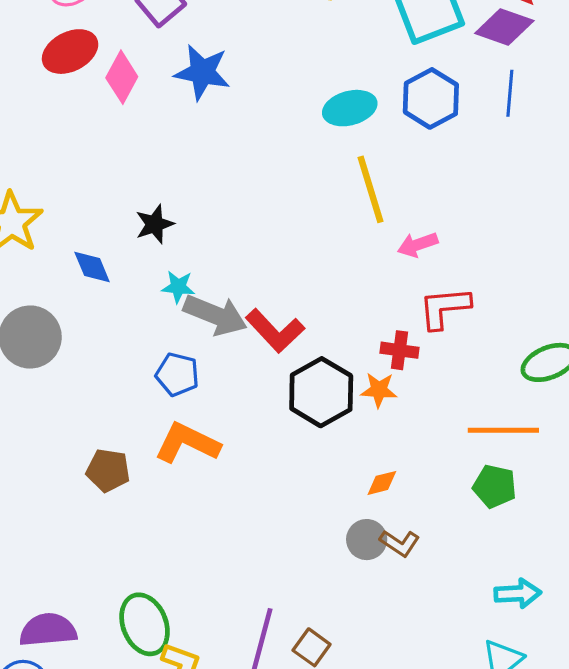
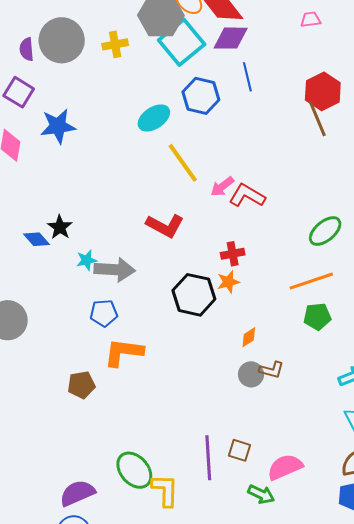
blue diamond: (92, 267) -> (36, 239), moved
red L-shape: (444, 308) -> (247, 196), moved, turned 54
red L-shape: (275, 331) -> (165, 226), moved

